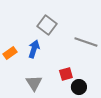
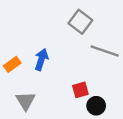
gray square: (47, 25) -> (80, 22), moved
gray triangle: (34, 83) -> (26, 101), moved

